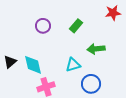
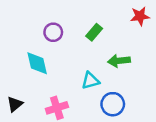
black triangle: (10, 62) -> (15, 104), moved
cyan diamond: (33, 65) -> (37, 63), moved

